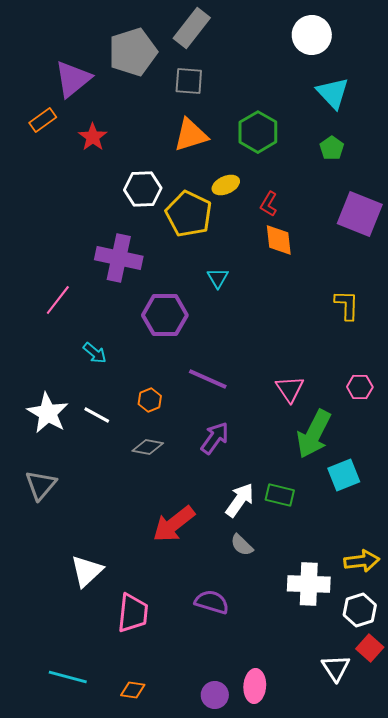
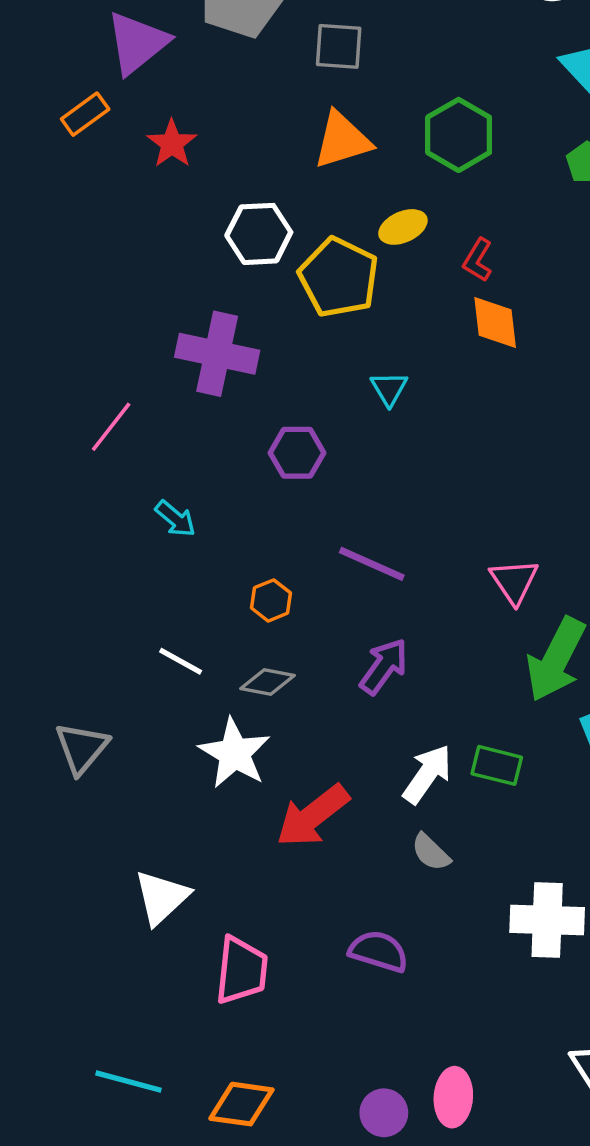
purple hexagon: (165, 315) -> (297, 453), size x0.7
white star: (48, 413) -> (234, 753), moved
white line: (97, 415) -> (181, 661), moved
orange diamond: (133, 690) -> (241, 1104), size x1.5

